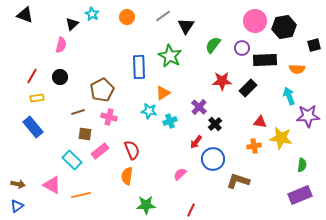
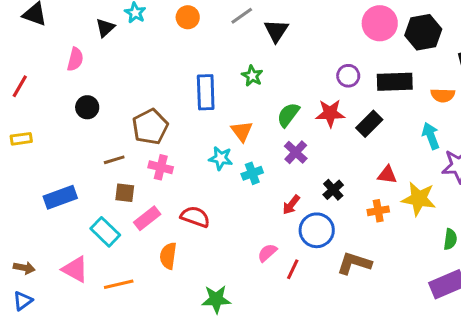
pink semicircle: (61, 45) -> (75, 59), moved
green semicircle: (213, 45) -> (288, 115), moved
purple circle: (242, 48) -> (348, 76), moved
green star: (170, 56) -> (252, 76), size x0.6
red line: (32, 76) -> (20, 86), moved
orange triangle: (163, 93) -> (242, 131), turned -35
yellow rectangle: (37, 98) -> (21, 139), moved
black cross: (215, 124) -> (333, 190), moved
blue rectangle: (33, 127) -> (60, 197), moved, turned -70
red semicircle: (132, 150) -> (195, 217), turned -48
orange semicircle: (127, 176) -> (168, 256), moved
red line: (191, 210) -> (293, 269), moved

